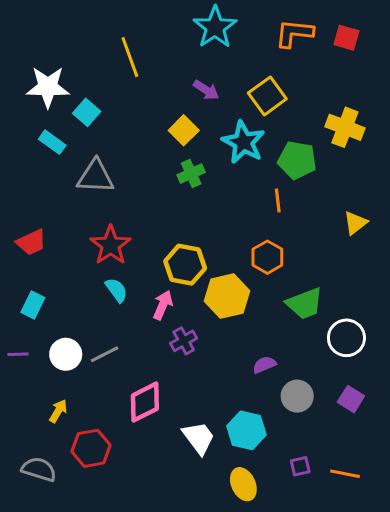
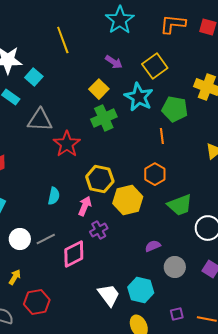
green cross: (191, 174) -> (104, 118), size x1.4
red star: (111, 245) -> (67, 144), moved
cyan semicircle: (116, 290) -> (54, 196), turned 48
pink diamond: (145, 402) -> (74, 254), moved

